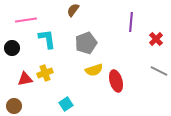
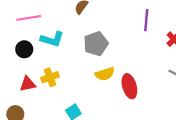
cyan L-shape: (47, 39) -> (52, 39), turned 115
black circle: (12, 48) -> (24, 49), moved

